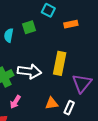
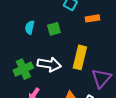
green square: (29, 27) -> (54, 29), moved

